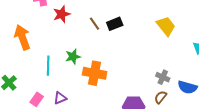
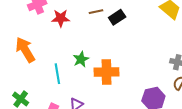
red star: (62, 14) -> (61, 18), turned 30
brown line: (94, 24) -> (96, 12), moved, turned -56

